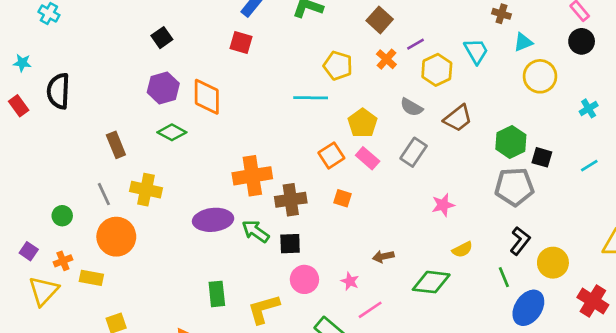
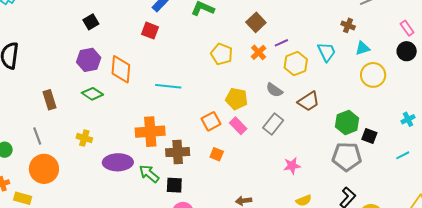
cyan line: (311, 98) -> (168, 86), moved
cyan cross: (589, 108) -> (408, 119), moved
yellow pentagon: (363, 123) -> (237, 99), turned -30
cyan line: (589, 166) -> (403, 155), moved
yellow cross: (146, 190) -> (84, 138), moved, size x0.7

